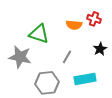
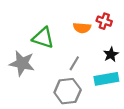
cyan rectangle: (85, 79) -> (106, 79), moved
gray hexagon: (47, 83) -> (68, 91), moved

